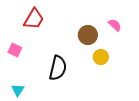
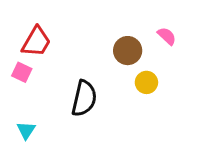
red trapezoid: (34, 19) -> (36, 42), moved

